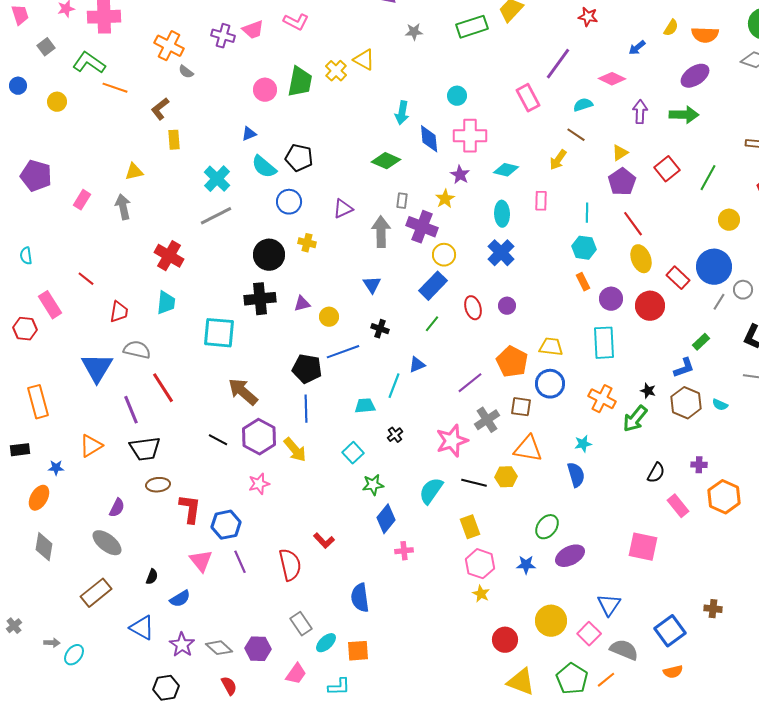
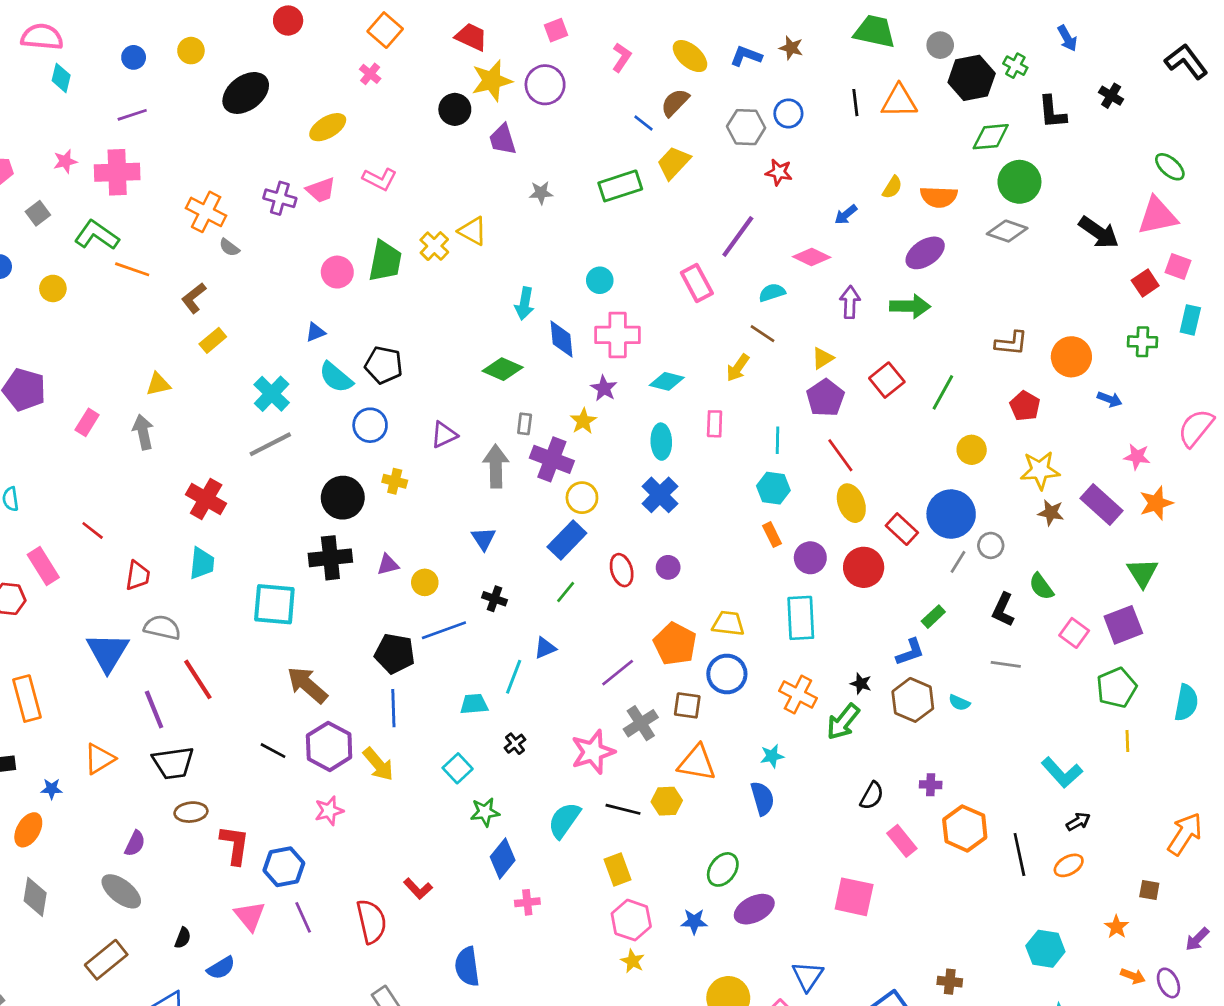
yellow rectangle: (174, 140) -> (213, 340), turned 54

